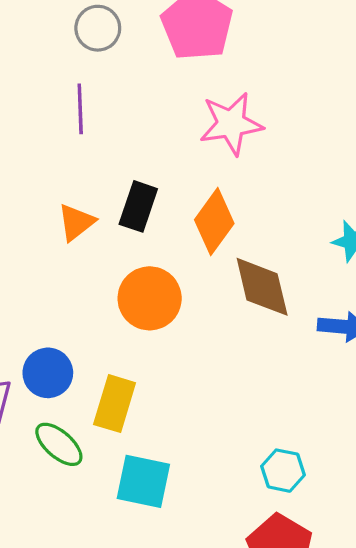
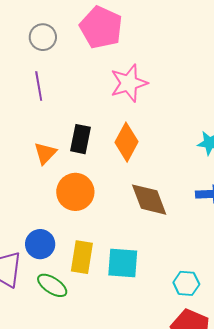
brown diamond: (262, 287) -> (149, 200), moved
orange circle: (150, 298) -> (75, 192), moved
cyan square: (143, 481) -> (123, 263), moved

